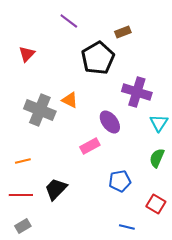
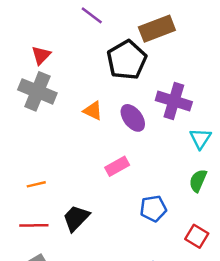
brown rectangle: (123, 32) -> (157, 29), size x1.8
gray cross: (40, 110) -> (37, 91), moved
purple ellipse: (110, 122) -> (133, 118), moved

